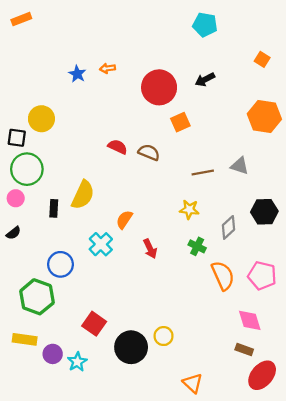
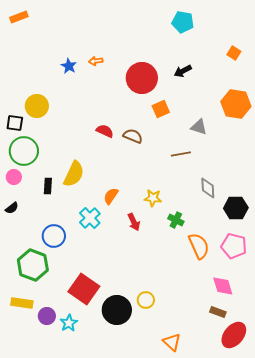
gray triangle: (240, 166) -> (199, 127), moved
yellow star: (189, 209) -> (153, 198), moved
black hexagon: (264, 212) -> (236, 208), moved
gray diamond: (228, 227) -> (208, 188), moved, turned -50
red square: (94, 324) -> (84, 289), size x1.4

